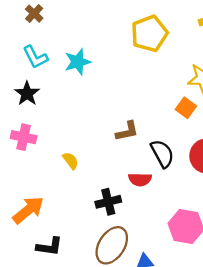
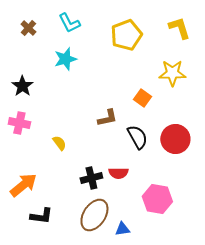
brown cross: (34, 14) -> (28, 28), moved
cyan L-shape: (35, 57) -> (69, 23), moved
orange square: (186, 108) -> (142, 98), moved
red semicircle: (140, 179) -> (118, 173), moved

